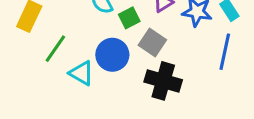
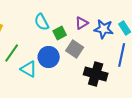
black cross: (163, 81) -> (96, 74), moved

